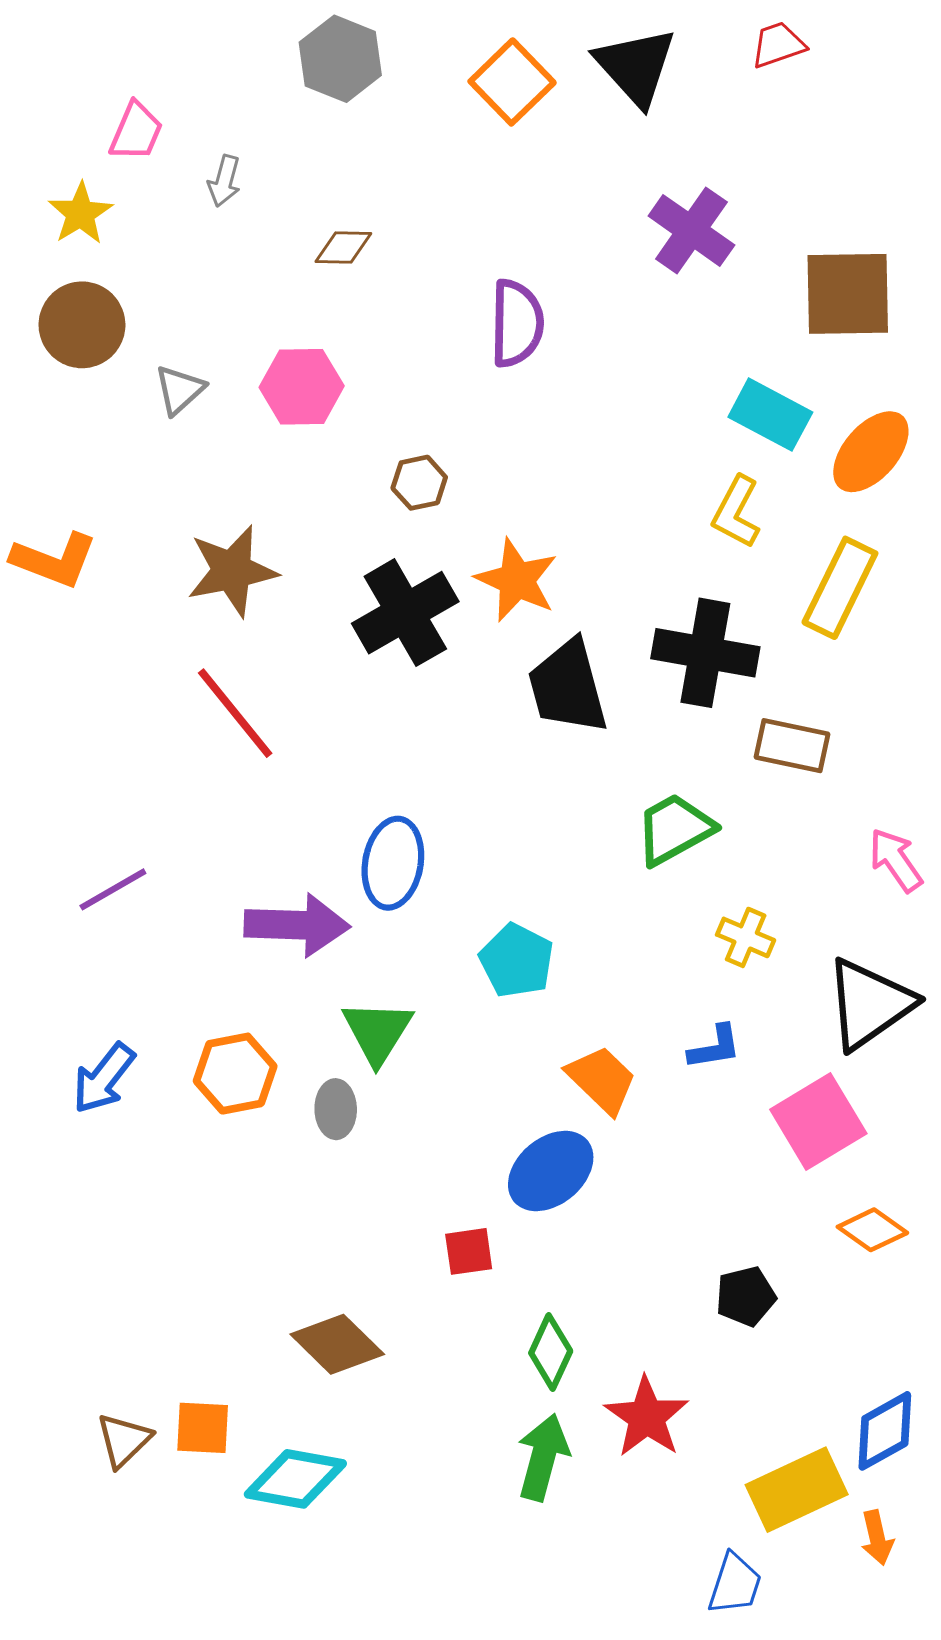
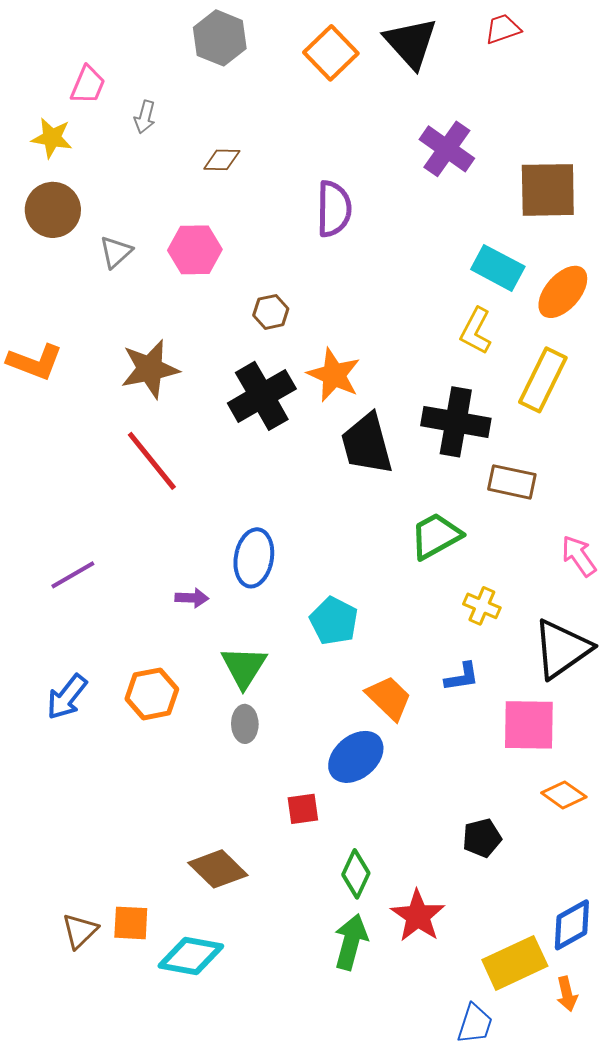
yellow star: (80, 213) -> (52, 138), turned -30
purple arrow: (297, 925) -> (192, 598), size x0.5
gray ellipse: (336, 1109) -> (245, 724), moved
pink square: (818, 1122) -> (529, 725), turned 32

